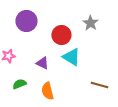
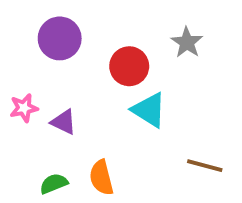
purple triangle: (42, 63) -> (64, 122), moved
green semicircle: (19, 84) -> (54, 184), moved

